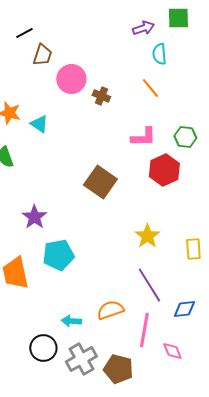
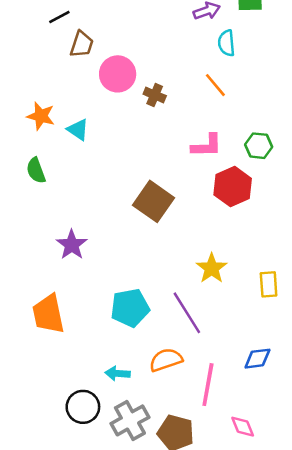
cyan pentagon: (58, 255) -> (130, 308), moved
purple line: (149, 285) -> (187, 313), moved
pink diamond: (172, 351) -> (243, 427), moved

